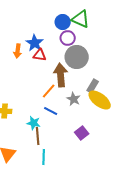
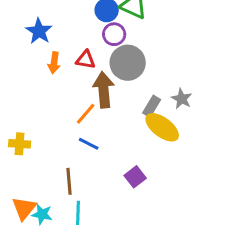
blue star: (35, 43) -> (39, 31), moved
orange arrow: (18, 51) -> (54, 63), moved
red triangle: (40, 55) -> (86, 60), moved
gray star: (74, 99) -> (182, 99), moved
cyan star: (34, 123) -> (42, 214), moved

